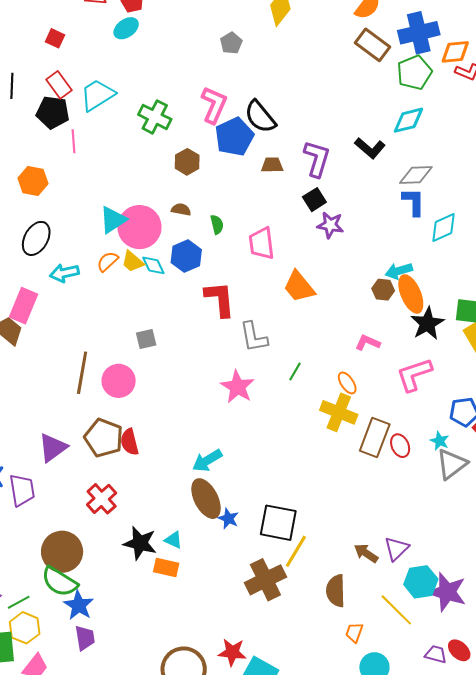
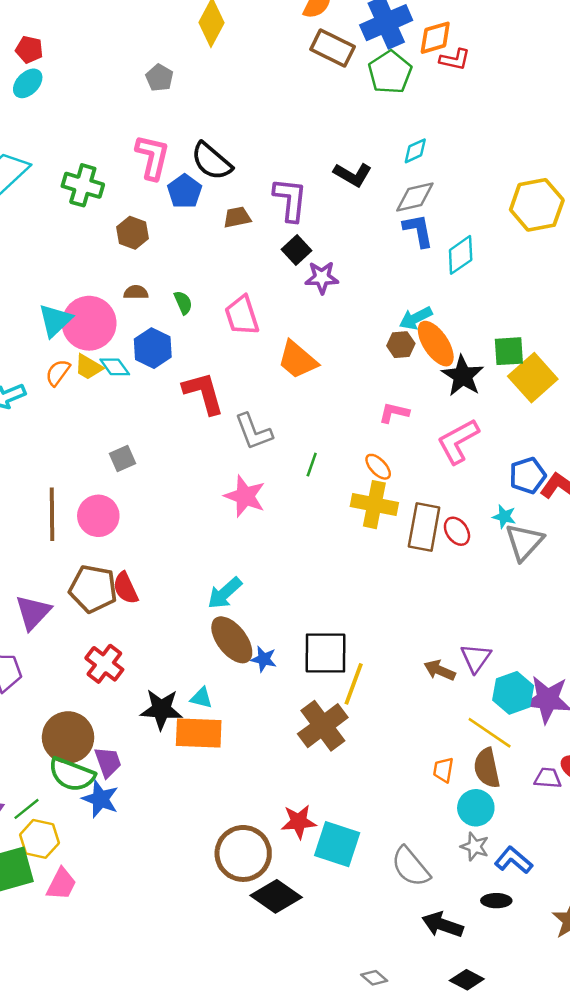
cyan diamond: (408, 120) -> (415, 151), moved, size x0.7
blue pentagon: (234, 137) -> (185, 191), size x0.7
orange rectangle: (166, 567) -> (199, 733), size x1.5
brown semicircle: (336, 591) -> (487, 768), moved
purple trapezoid: (85, 638) -> (108, 762), moved

